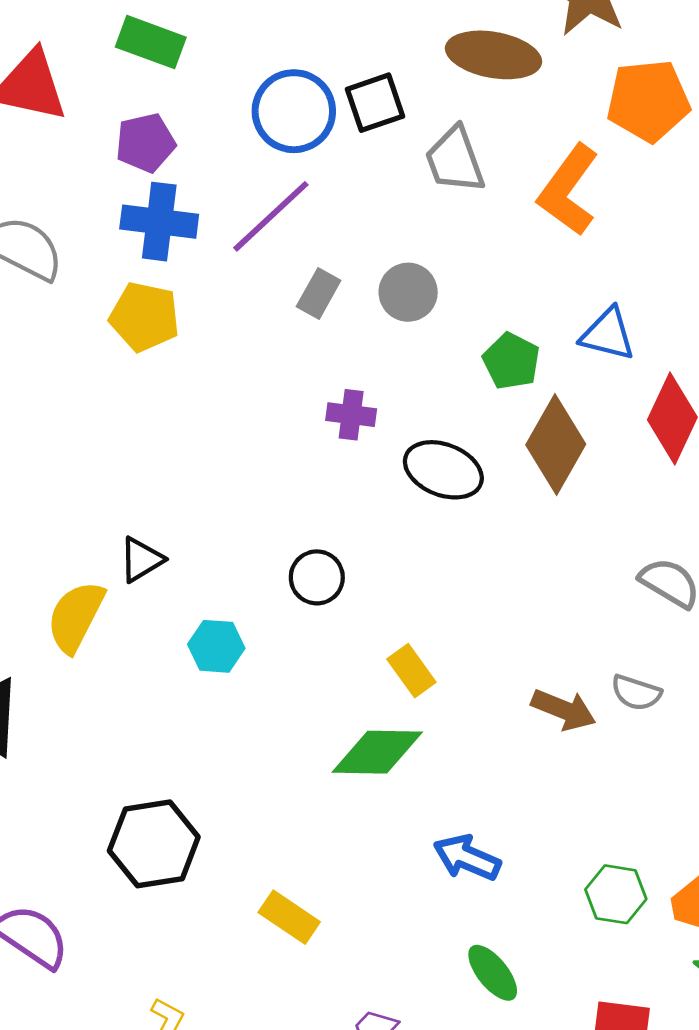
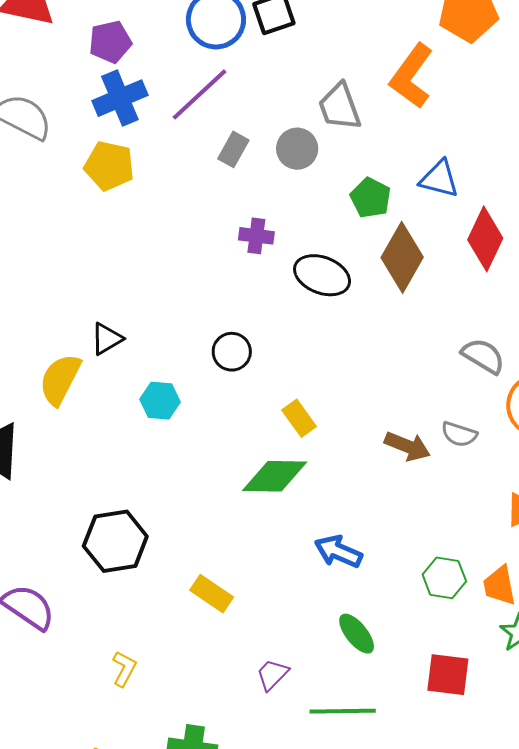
gray trapezoid: (455, 160) -> (340, 107), moved
blue cross: (159, 222) -> (120, 98), turned -30

